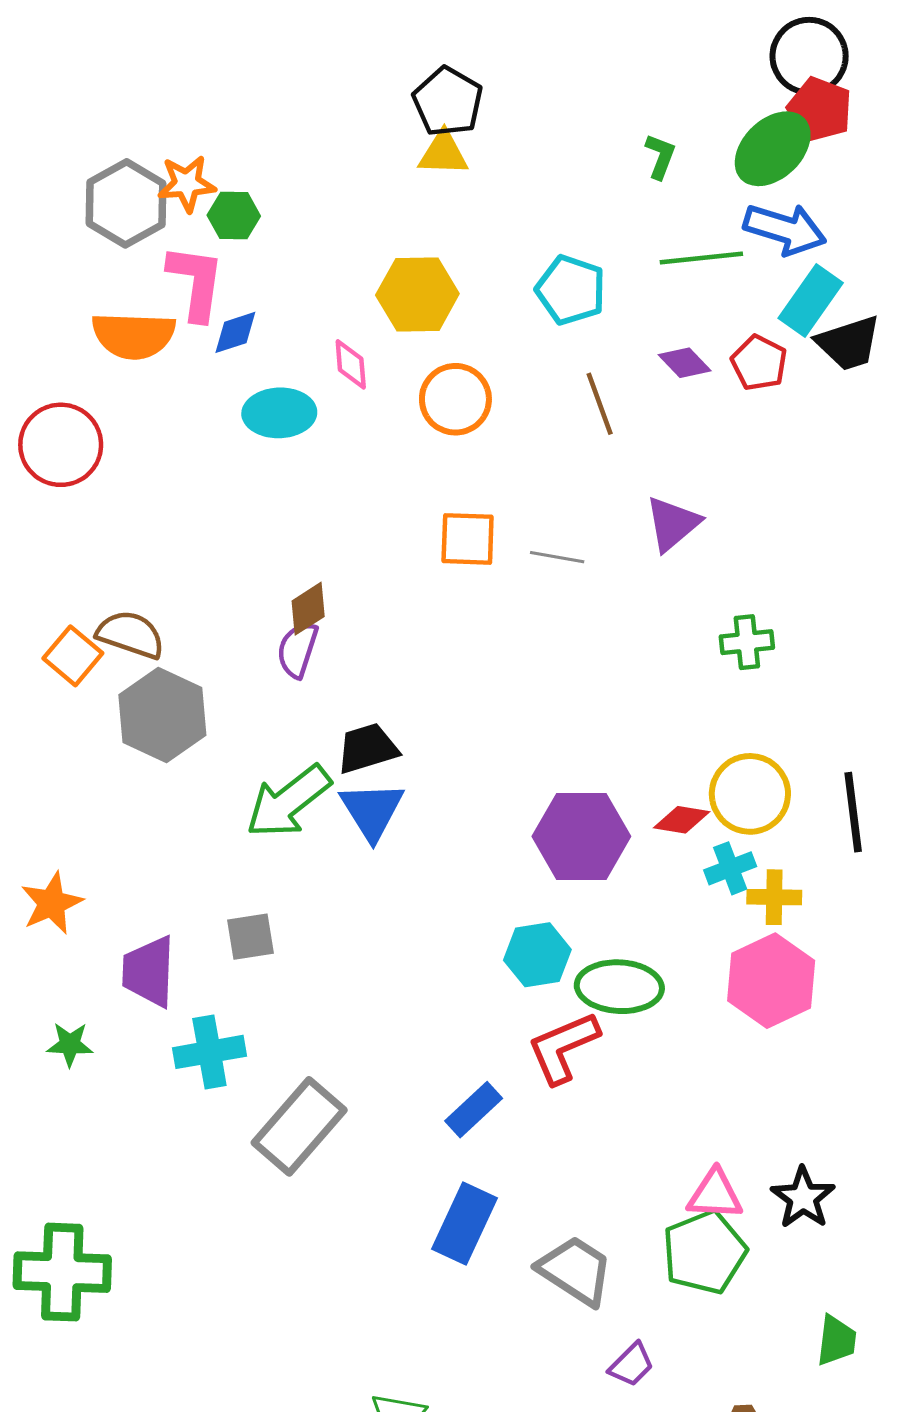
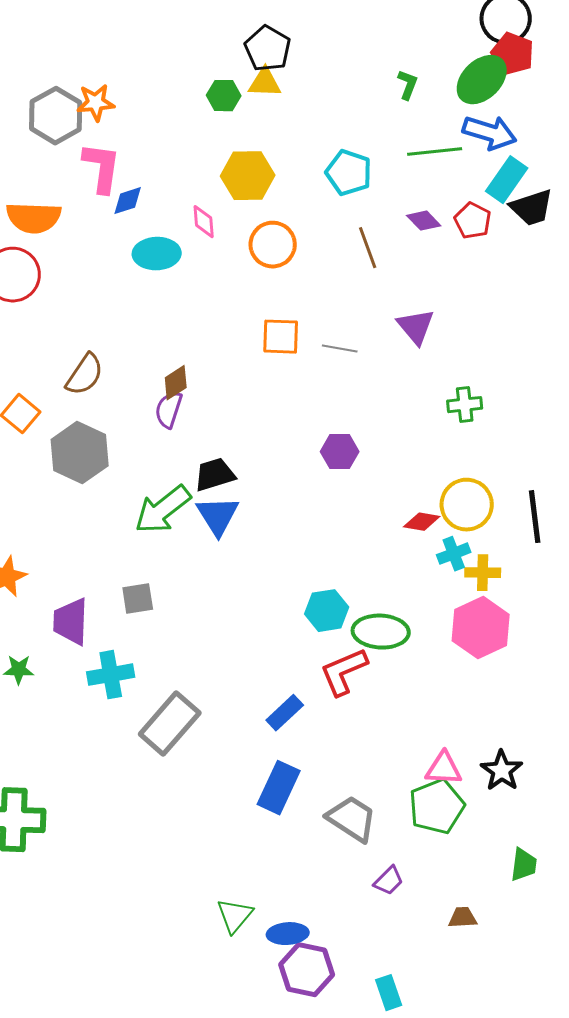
green hexagon: (234, 216) -> (224, 96), moved
orange semicircle: (134, 335) -> (34, 218), moved
purple triangle: (672, 524) -> (416, 327), turned -30
brown semicircle: (131, 635) -> (85, 375), moved, turned 105
purple hexagon: (581, 836) -> (340, 452), moved, size x0.6

